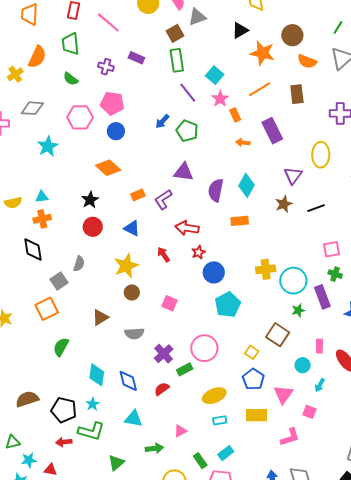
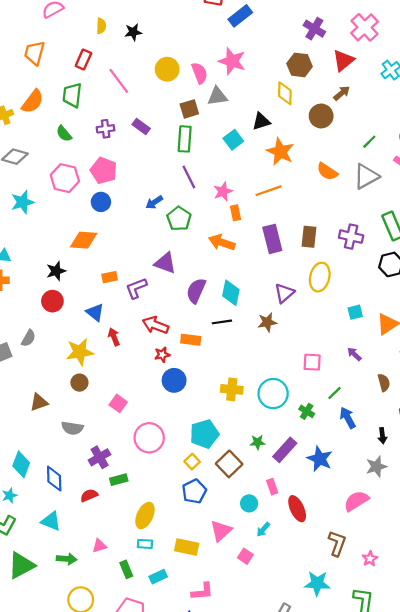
brown circle: (292, 35) -> (321, 116), moved
purple cross: (106, 67) -> (106, 129), turned -35
cyan square: (215, 75) -> (233, 140), moved
brown rectangle: (297, 94) -> (309, 237), moved
orange arrow: (243, 142) -> (222, 242), moved, size x1.6
orange diamond: (108, 168) -> (84, 240), turned -50
cyan diamond: (246, 185) -> (231, 293), turned -30
black line: (316, 208) -> (222, 322), moved
orange rectangle: (240, 221) -> (191, 340), moved
pink square: (332, 249) -> (312, 362), moved
red arrow: (164, 254) -> (114, 337), moved
cyan circle: (293, 281) -> (273, 394), moved
purple rectangle: (322, 297) -> (285, 450), moved, turned 50
cyan pentagon: (228, 305) -> (204, 434), moved
pink rectangle: (319, 346) -> (272, 487), turned -32
pink circle: (204, 348) -> (149, 438), moved
yellow square: (252, 352) -> (192, 462), moved
blue pentagon: (253, 379) -> (194, 491), moved
yellow ellipse: (214, 396) -> (145, 516), turned -55
pink L-shape: (290, 437) -> (202, 592), moved
cyan rectangle: (226, 453) -> (158, 577), moved
green rectangle: (200, 461) -> (126, 569), moved
green triangle: (116, 463) -> (21, 565), size x1.5

